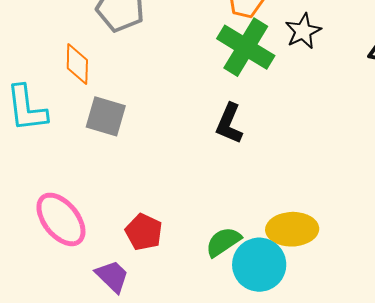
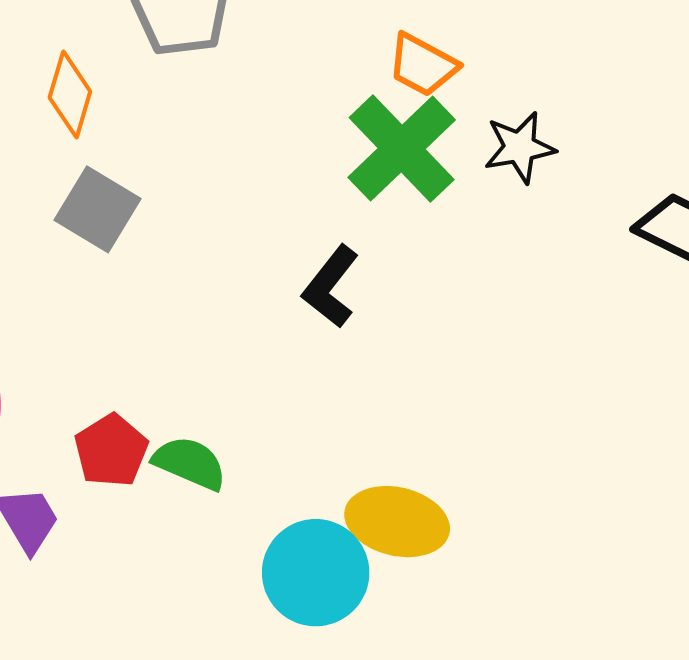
green semicircle: (223, 242) -> (190, 463), moved, turned 42

